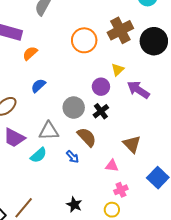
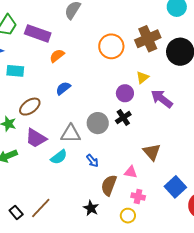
gray circle: (74, 108) -> (98, 123), moved
brown semicircle: (87, 137) -> (109, 185), moved, turned -120
pink cross: (121, 190) -> (138, 196), turned 32

